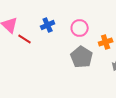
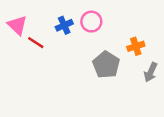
pink circle: (80, 28) -> (91, 22), moved

